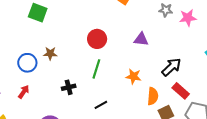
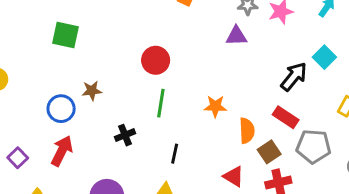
purple triangle: (141, 39) -> (236, 36), moved
black arrow: (171, 67) -> (294, 77), moved
red arrow: (24, 92) -> (62, 151), size x1.5
black line: (101, 105) -> (175, 154), turned -40

